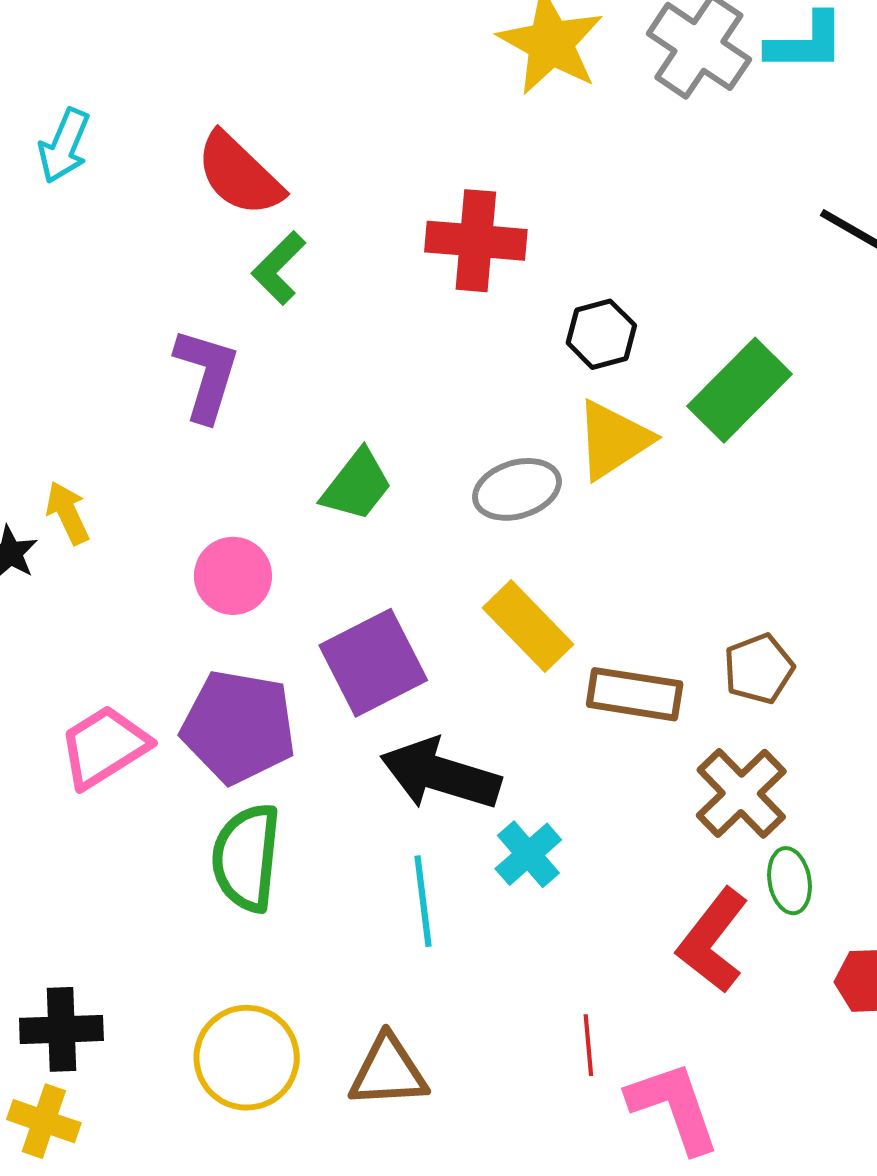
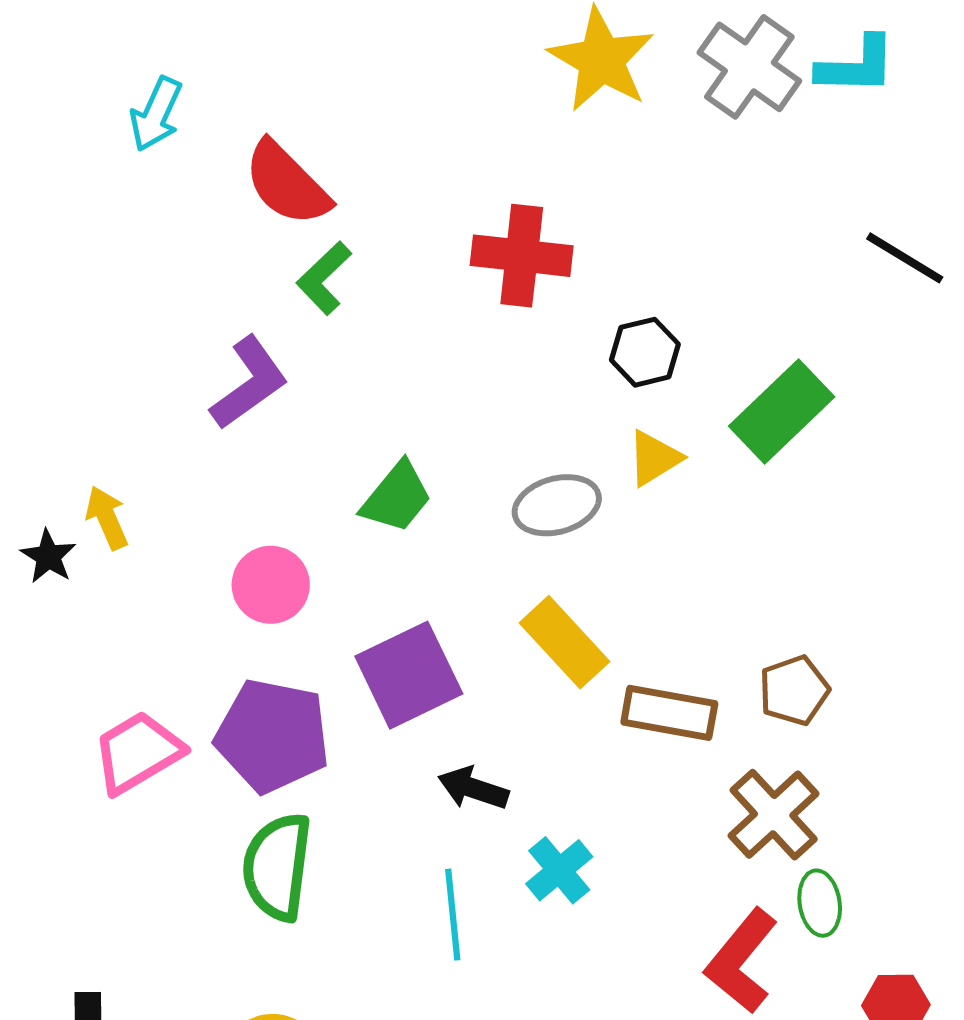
cyan arrow: (64, 146) -> (156, 114), moved
purple L-shape: (207, 375) -> (249, 383), turned 36
yellow triangle: (613, 440) -> (654, 458), size x0.7
black arrow: (440, 774) -> (473, 788), size x0.6

